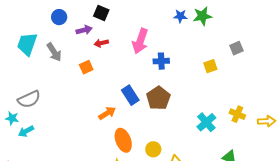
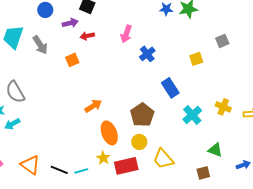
pink arrow: (140, 41) -> (126, 34), size x0.7
blue cross: (161, 61) -> (147, 54), turned -35
blue rectangle: (130, 95) -> (170, 88), moved
brown pentagon: (158, 98) -> (142, 115), moved
gray semicircle: (29, 99) -> (15, 92), turned 85

